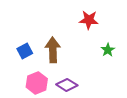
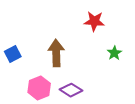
blue square: (25, 51) -> (13, 54), moved

